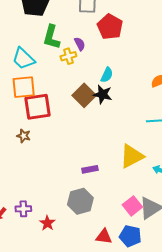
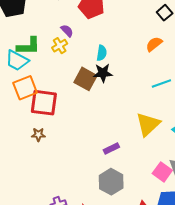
green L-shape: (51, 37) -> (28, 46), moved, turned -90
red square: (38, 107) -> (44, 103), turned 32

